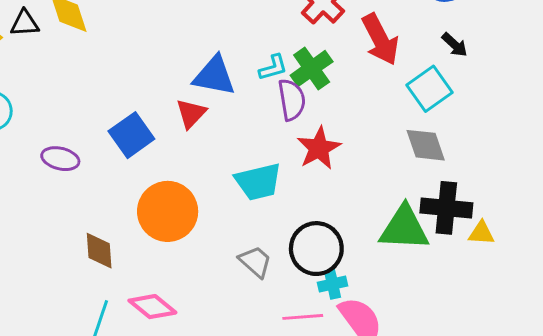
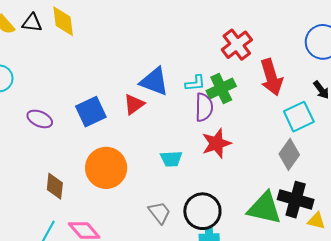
gray diamond: (426, 145) -> (289, 154), turned 44
cyan trapezoid: (258, 182) -> (171, 159), size x0.7

